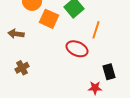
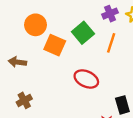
orange line: (96, 30) -> (111, 43), moved

